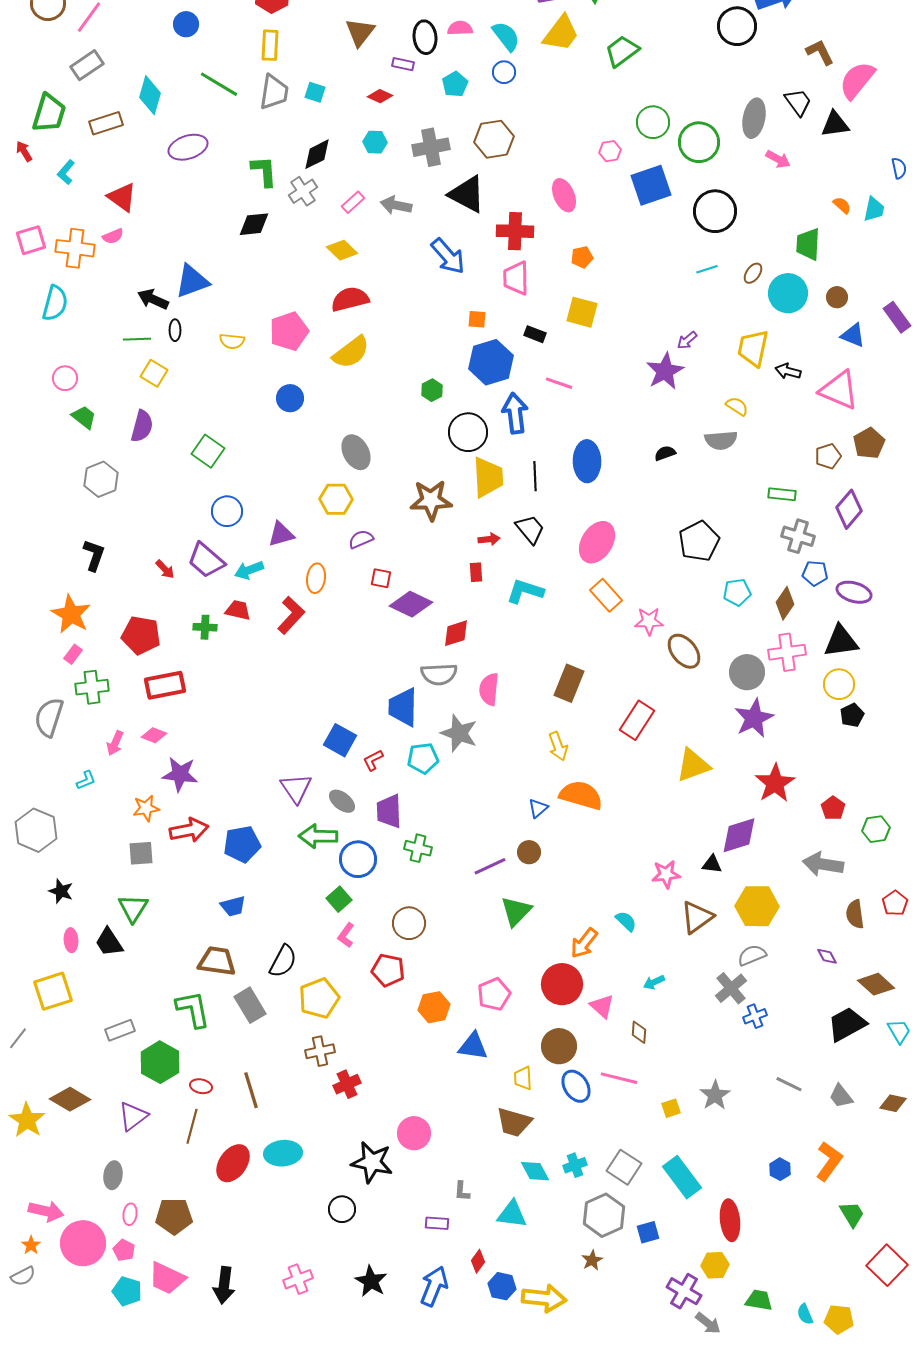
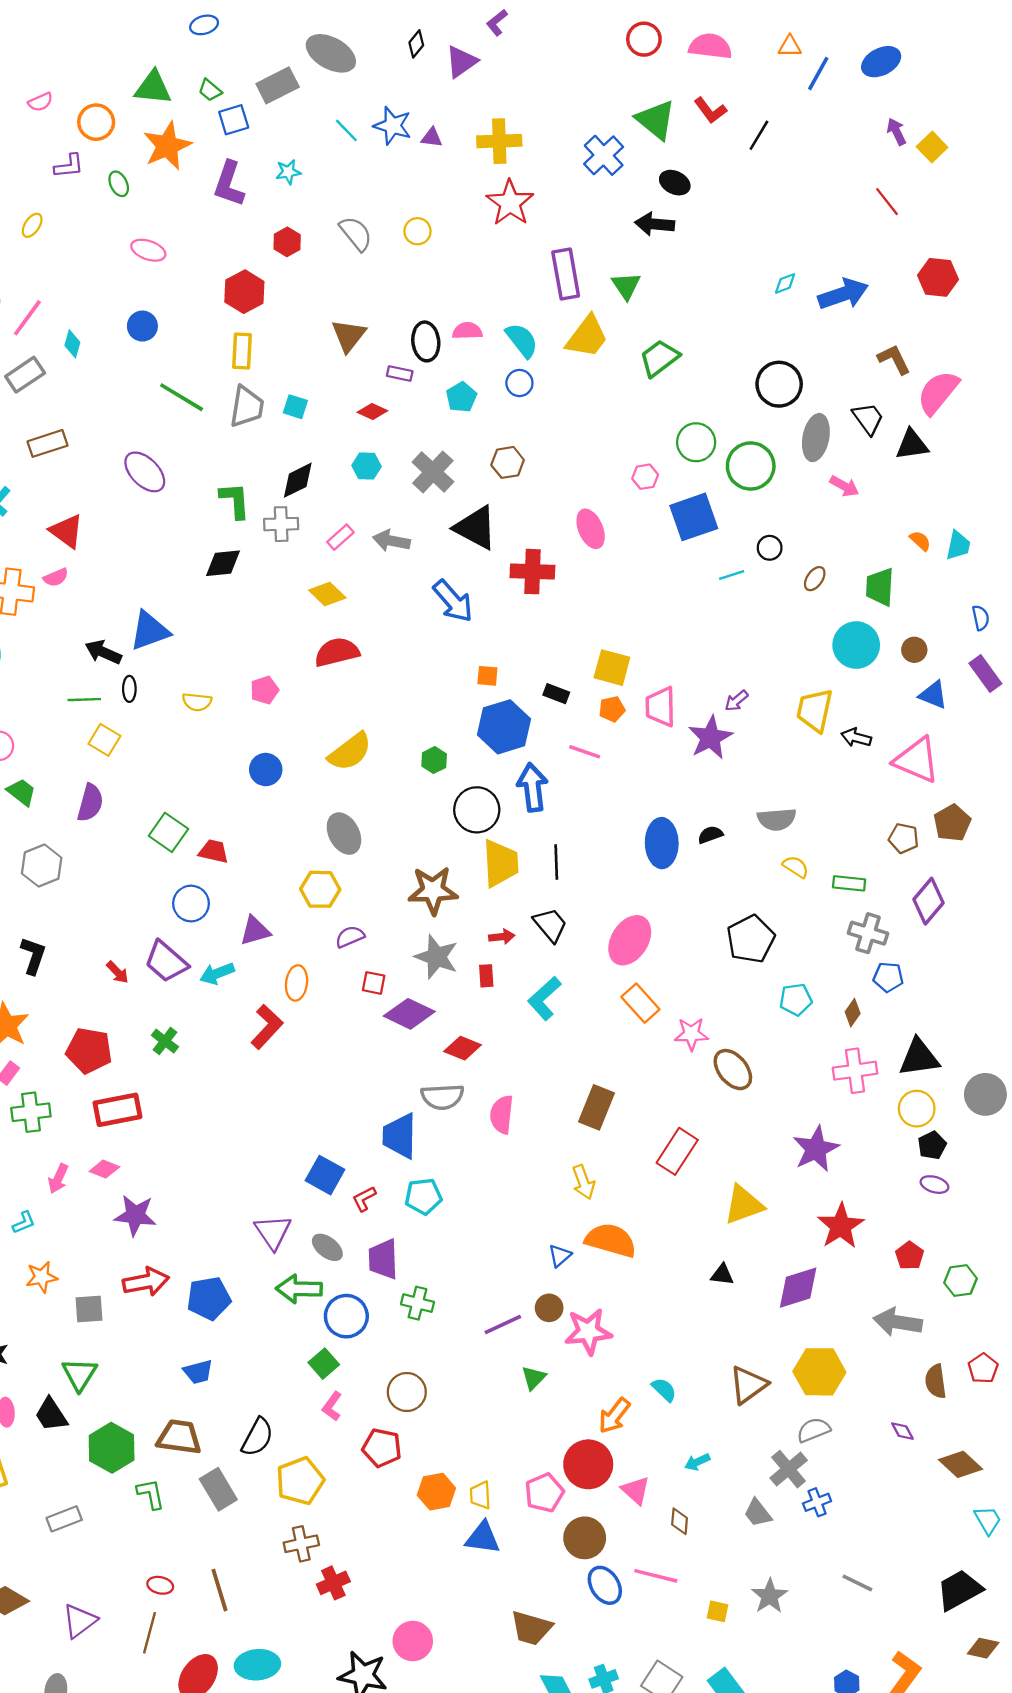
black circle: (737, 26) -> (779, 384), moved
cyan diamond: (150, 95) -> (72, 344), moved, size x0.6
brown hexagon: (494, 139) -> (508, 462), size x0.7
purple ellipse: (188, 147) -> (145, 472), turned 63
gray cross: (431, 147) -> (433, 472), turned -36
blue semicircle: (899, 168) -> (981, 618), moved
gray cross: (303, 191) -> (281, 524), turned 32
black circle: (715, 211) -> (770, 548), size x0.5
orange pentagon: (582, 257) -> (612, 709), moved
cyan line: (707, 269) -> (732, 575), moved
brown ellipse: (753, 273) -> (815, 579), moved
pink trapezoid: (516, 278) -> (661, 707), moved
pink pentagon: (289, 331) -> (265, 690), size x0.6
yellow semicircle: (351, 352) -> (350, 752), moved
yellow semicircle: (737, 406) -> (796, 867), moved
brown pentagon: (828, 456) -> (904, 838), turned 30
blue ellipse: (587, 461) -> (662, 843), moved
cyan L-shape: (525, 591) -> (544, 998), turned -60
purple ellipse: (854, 592) -> (934, 1185), moved, size x0.7
brown diamond: (785, 603) -> (853, 1013), size x0.7
red trapezoid: (238, 610) -> (214, 851), moved
green cross: (205, 627) -> (165, 1041), turned 35
red diamond: (456, 633) -> (463, 1048), turned 40
gray circle: (747, 672) -> (985, 1094), moved
gray star: (459, 733) -> (436, 957), moved
orange star: (146, 808) -> (42, 1277), moved
black triangle: (712, 864) -> (722, 1275), moved
pink star: (666, 874) -> (588, 1332), moved, size x1.4
green triangle: (516, 911) -> (534, 1378), size x0.7
pink pentagon: (494, 994) -> (544, 1493), moved
green L-shape: (193, 1009) -> (151, 1494), size x0.7
black trapezoid: (847, 1024) -> (959, 1590), moved
green hexagon: (160, 1062) -> (112, 1448), moved
yellow trapezoid: (523, 1078) -> (480, 1495), moved
gray trapezoid: (841, 1096) -> (758, 1513), moved
brown diamond: (893, 1103) -> (983, 1648), moved
yellow square: (671, 1108) -> (717, 1611), turned 30

